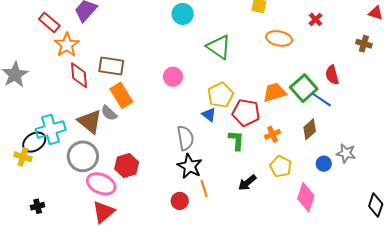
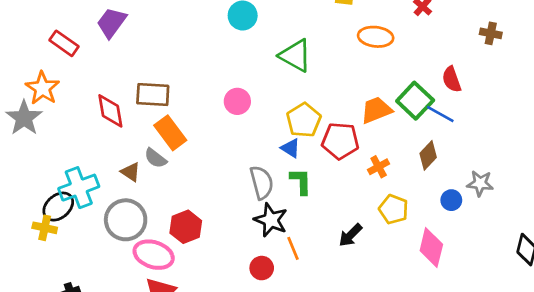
orange star: (67, 45) -> (42, 88), moved
brown triangle: (90, 122) -> (131, 172), size x0.6
green L-shape: (236, 140) -> (301, 181), moved

